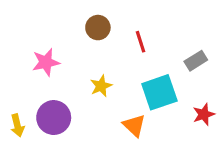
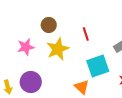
brown circle: (98, 28) -> (49, 25), moved
yellow star: (101, 86) -> (58, 49), moved, size x1.6

